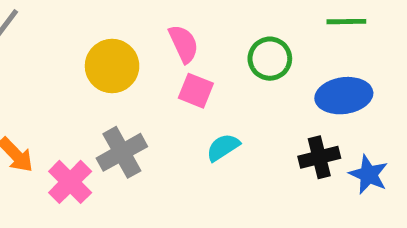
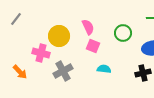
cyan semicircle: (223, 147) -> (104, 69), turned 40
pink cross: (70, 182) -> (41, 53), moved, turned -30

